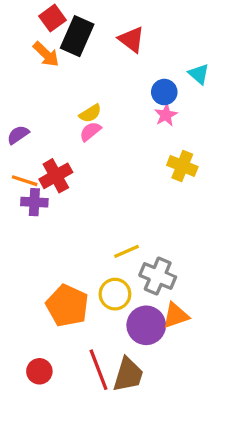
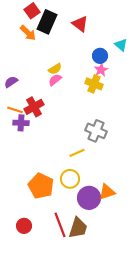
yellow cross: (182, 166) -> (94, 84), moved
gray cross: (158, 276) -> (96, 131), moved

